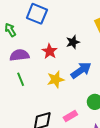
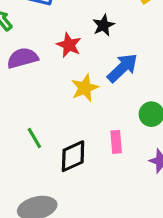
green line: (21, 79) -> (34, 138), moved
pink rectangle: (70, 116) -> (116, 142), turned -56

